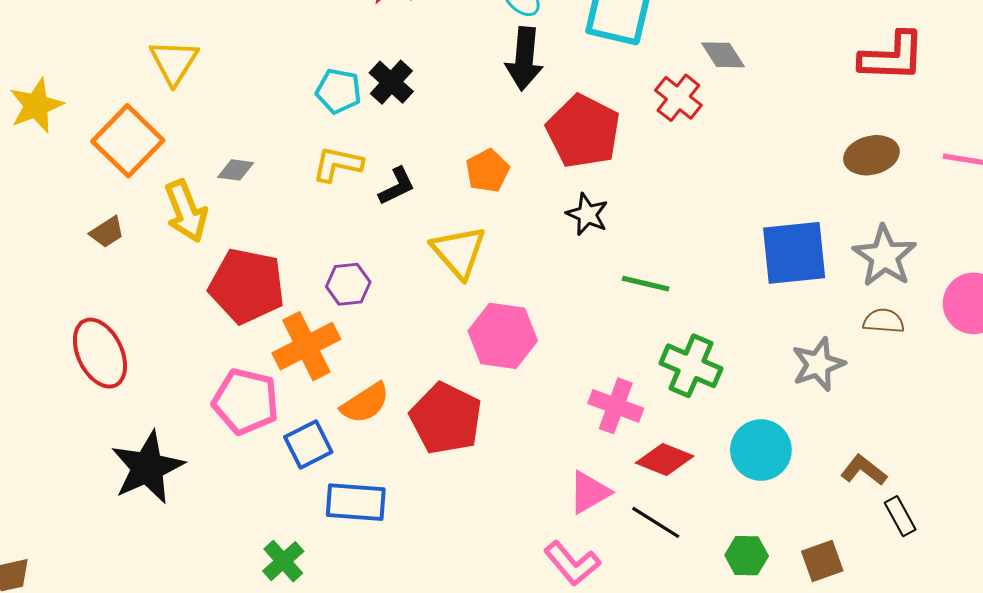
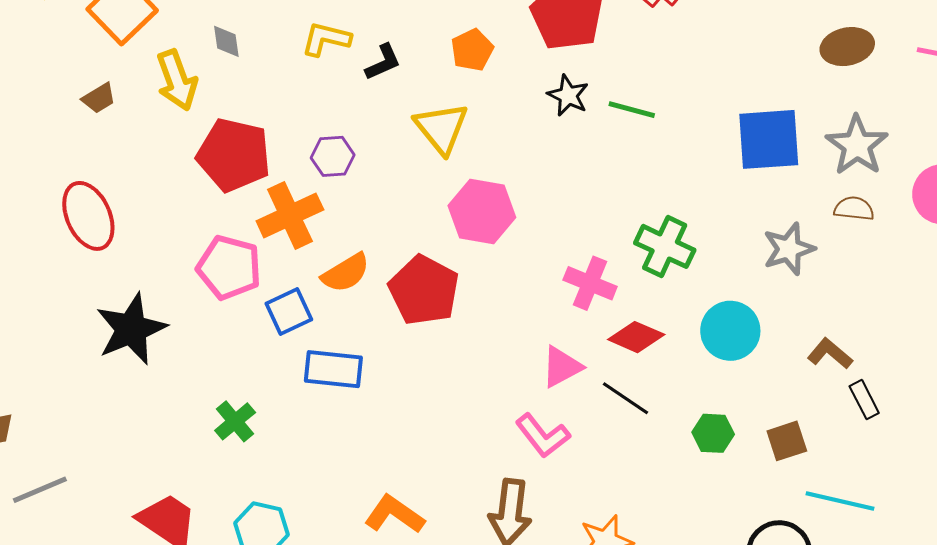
gray diamond: (236, 170) -> (226, 41), turned 72
green line: (646, 284) -> (632, 110), moved
green cross: (283, 561) -> (235, 421), moved

